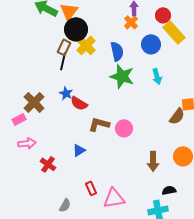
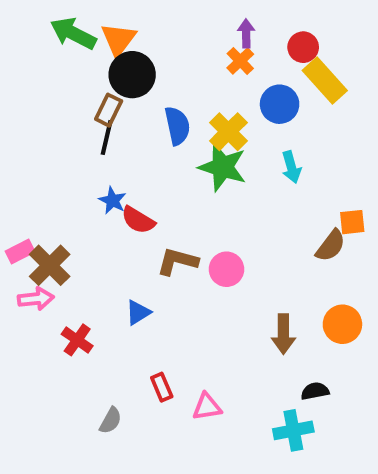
yellow cross: (86, 45) -> (228, 132), moved
blue semicircle: (117, 51) -> (177, 126), moved
brown cross: (34, 102) -> (50, 265), moved
pink triangle: (114, 198) -> (207, 407), size x0.7

